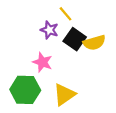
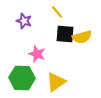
purple star: (49, 30) -> (24, 21), moved
black square: (75, 39) -> (65, 34), turned -30

